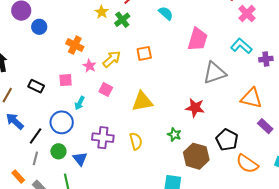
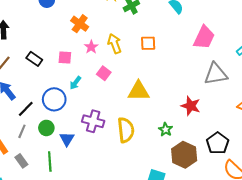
yellow arrow: (112, 59) -> (115, 44), turned -78
yellow semicircle: (136, 141) -> (126, 130), size x1.4

